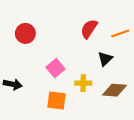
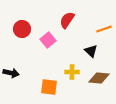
red semicircle: (89, 29) -> (67, 20), moved
black triangle: (105, 59) -> (91, 51), turned -32
pink square: (55, 68) -> (48, 40), moved

